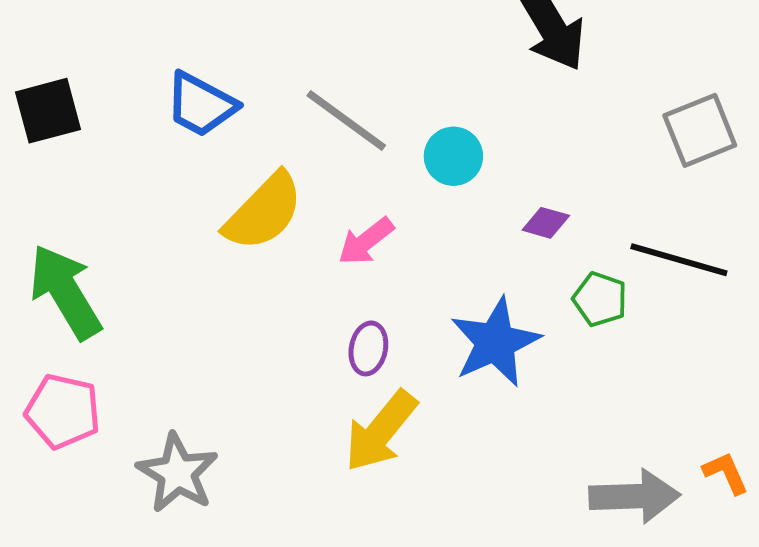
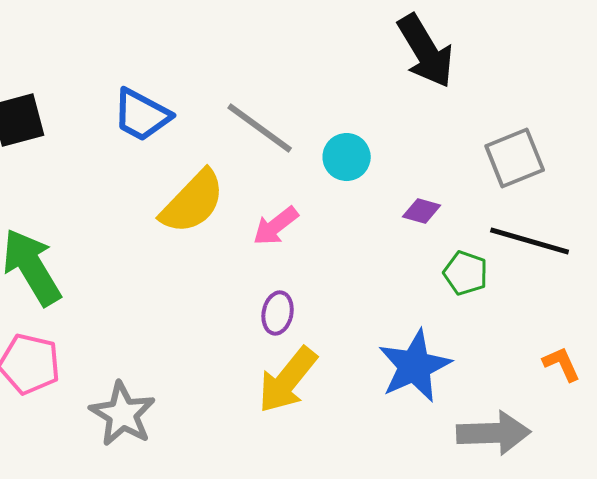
gray square: (700, 130) -> (515, 158), moved
blue star: (495, 342) -> (415, 366), moved
orange L-shape: (726, 473) -> (562, 364), moved

